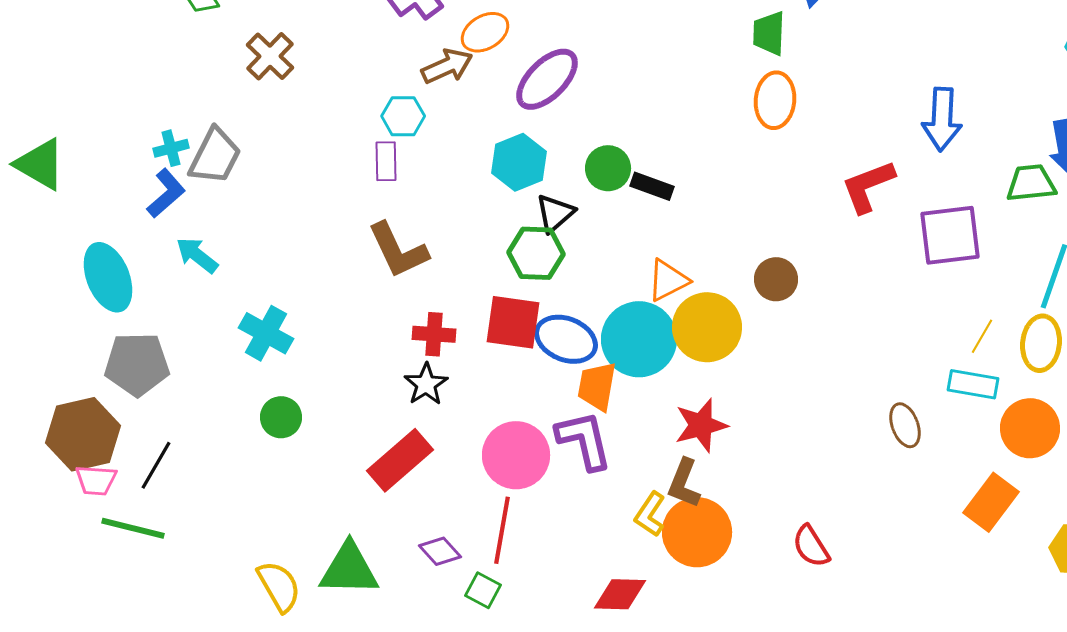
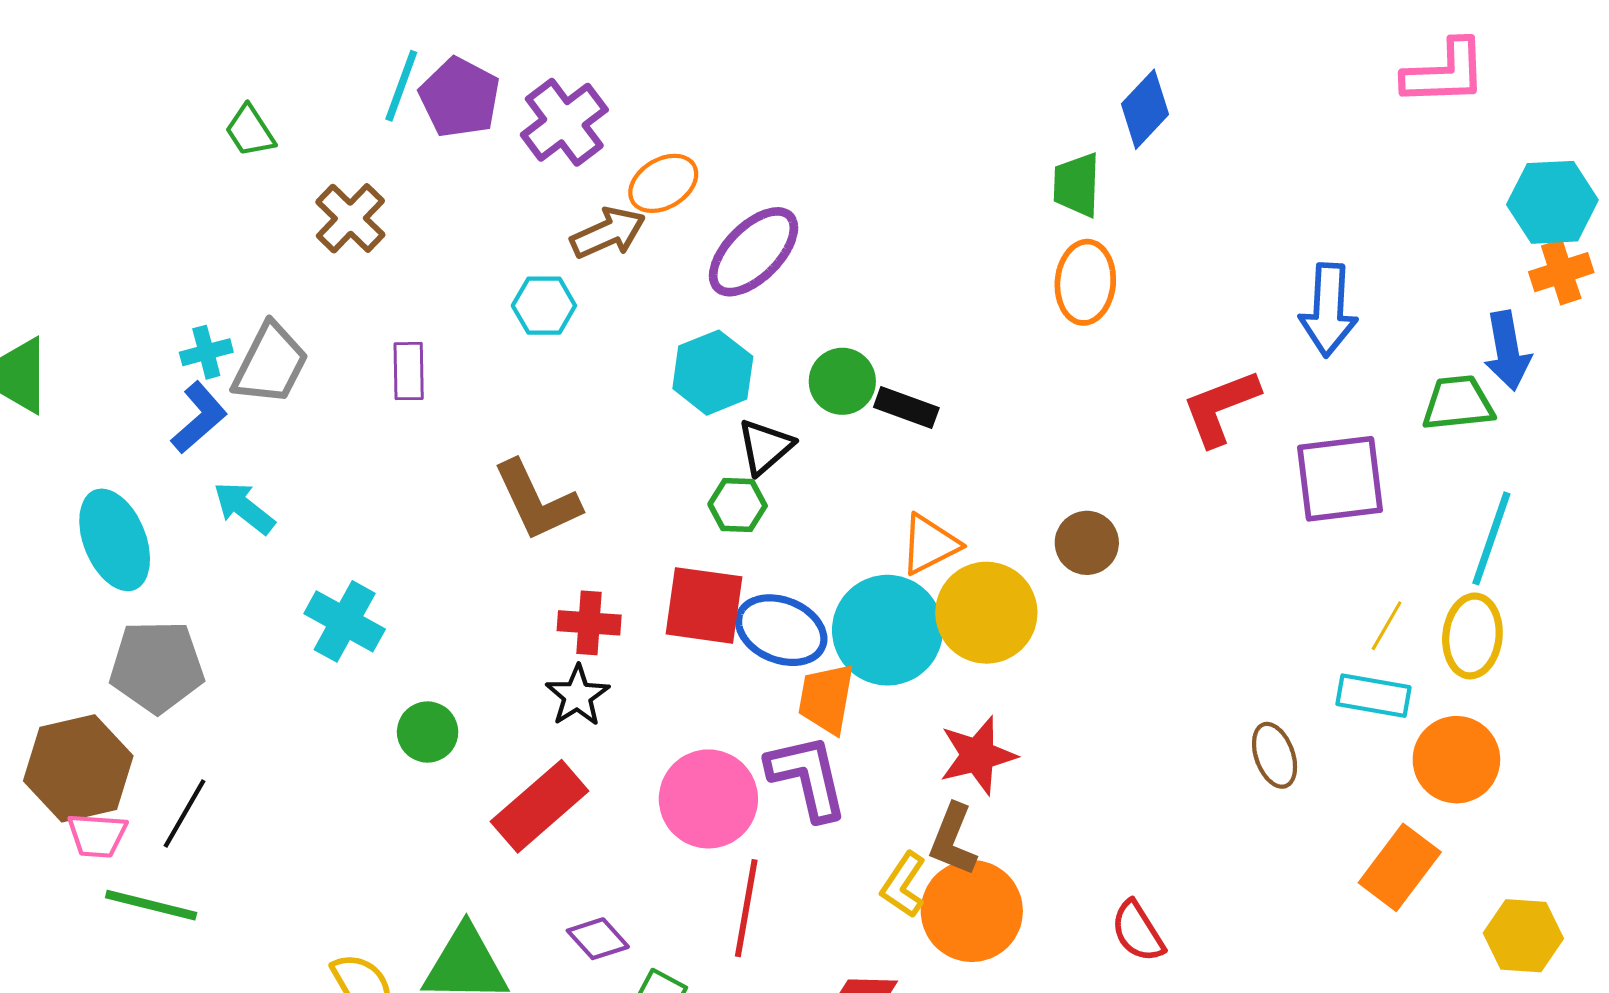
purple rectangle: (386, 161) -> (409, 371), moved
green hexagon: (536, 253) -> (738, 505), size x0.7
green circle: (281, 417) -> (428, 732), moved
red line: (502, 530) -> (746, 908), moved

